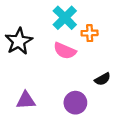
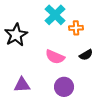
pink semicircle: (65, 51) -> (55, 57), moved
black semicircle: (103, 79) -> (86, 55), moved

